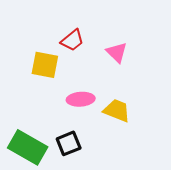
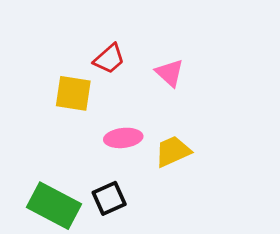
yellow trapezoid: (117, 110) -> (173, 151), turned -44

